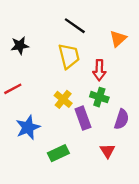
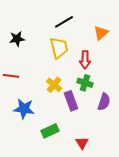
black line: (75, 26) -> (64, 22), turned -66
red line: (13, 89) -> (11, 76), turned 35
blue star: (28, 127) -> (24, 109), turned 30
red triangle: (107, 151) -> (82, 143), moved

